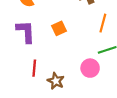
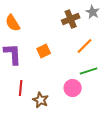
orange line: (103, 23) -> (85, 46), turned 30

